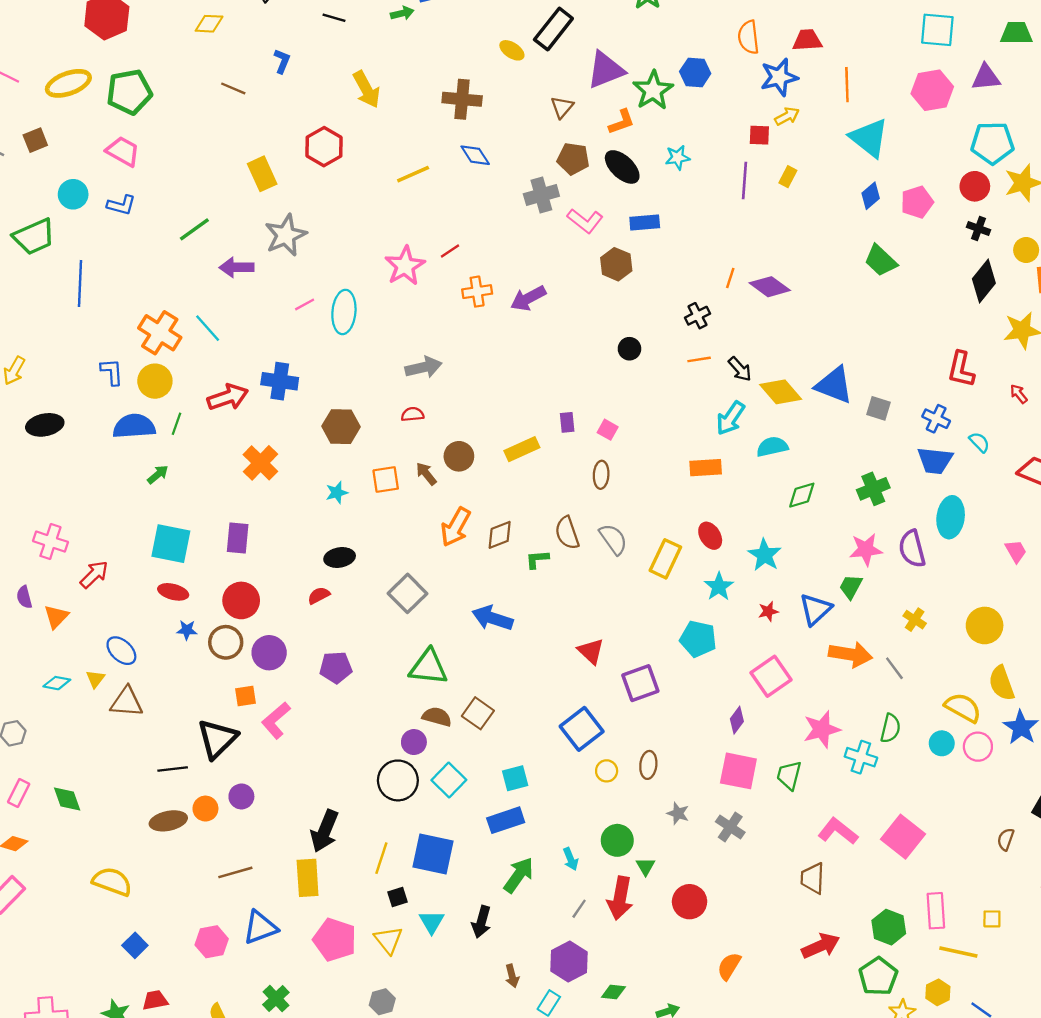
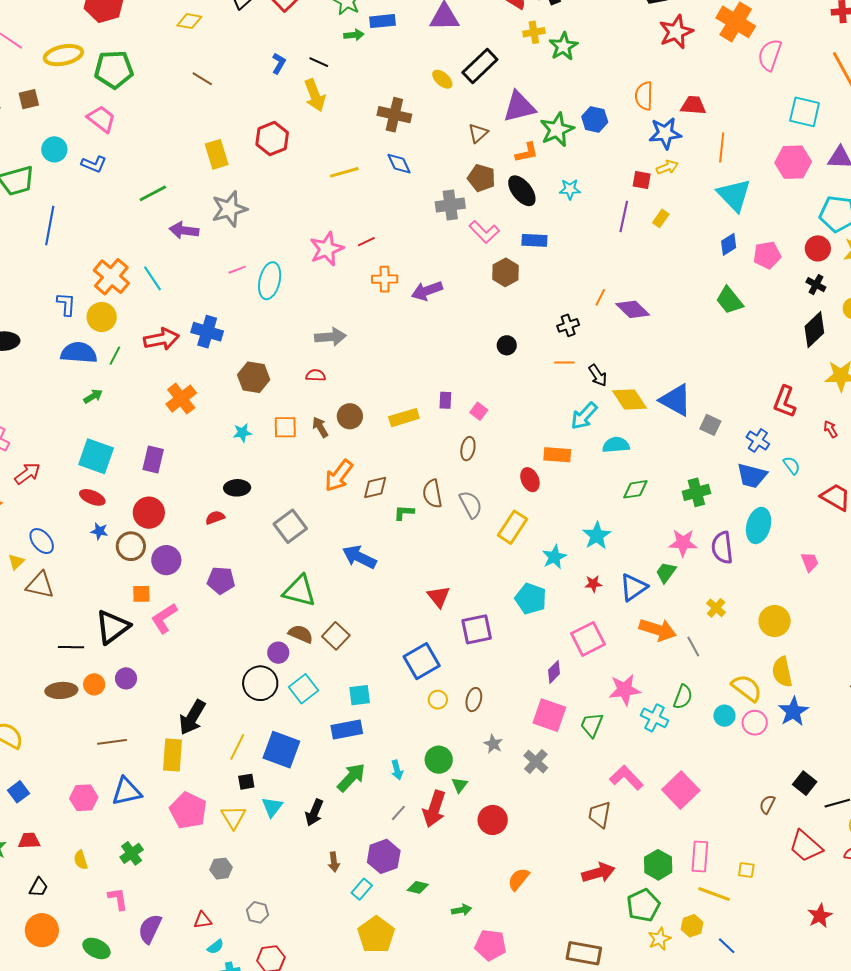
black line: (334, 18) -> (319, 62), moved
blue L-shape: (282, 61) -> (279, 63), moved
red ellipse: (710, 536) -> (530, 480), moved

